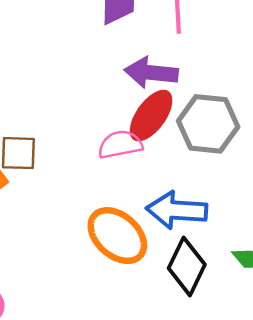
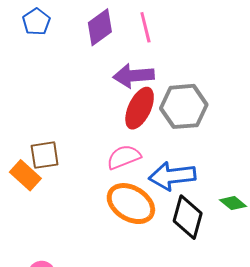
pink semicircle: (120, 145) -> (124, 157), moved

